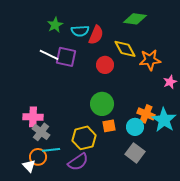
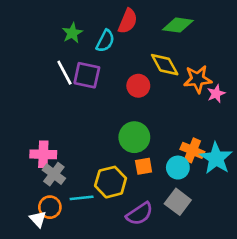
cyan semicircle: (80, 31) -> (105, 41), turned -60
red semicircle: (96, 35) -> (128, 21), moved
white line: (49, 55) -> (64, 73), turned 36
pink star: (170, 82) -> (216, 94), moved
cyan line: (51, 150) -> (82, 198), moved
purple semicircle: (78, 162) -> (140, 214), moved

